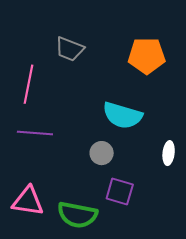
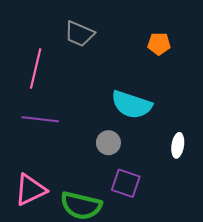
orange pentagon: (147, 56) -> (159, 44), size x0.6
pink triangle: (28, 201) -> (30, 190), turned -36

